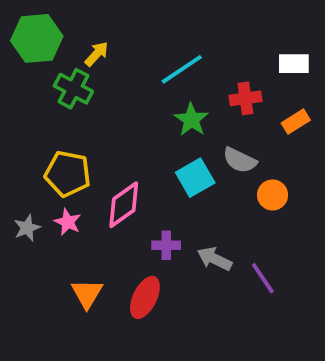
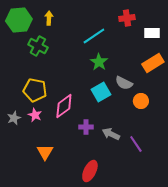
yellow arrow: (97, 54) -> (49, 18), moved, turned -40
red cross: (245, 98) -> (127, 18), moved
orange rectangle: (296, 122) -> (153, 63), size x1.5
red ellipse: (145, 297) -> (90, 171), moved

